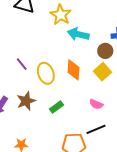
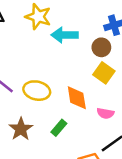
orange diamond: (74, 70) -> (77, 98), moved
yellow ellipse: (46, 73) -> (37, 91), turned -45

